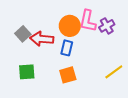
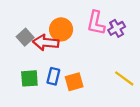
orange circle: (70, 26) -> (61, 29), moved
blue rectangle: (67, 48) -> (53, 76), moved
yellow line: (114, 72) -> (124, 78), turned 72

